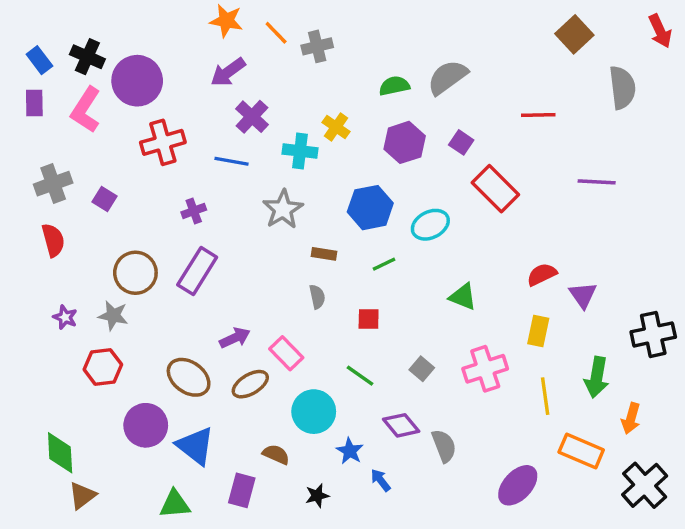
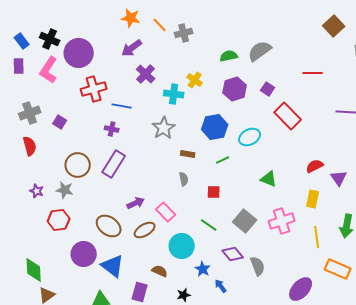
blue line: (231, 161) -> (122, 106), moved
purple cross: (194, 211) -> (112, 129), turned 32
gray square: (422, 369) -> (245, 221), size x1.6

